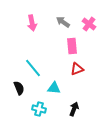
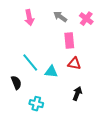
red triangle: (77, 69) -> (74, 64), turned 32
cyan triangle: (54, 88) -> (51, 72), moved
black arrow: (74, 109) -> (77, 94), moved

